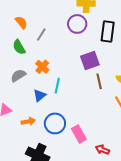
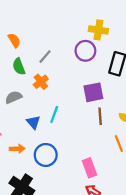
orange semicircle: (21, 22) -> (14, 40), moved
orange cross: (42, 67) -> (41, 82), moved
blue triangle: (40, 95) -> (33, 122), turned -40
pink rectangle: (79, 134) -> (90, 168), moved

